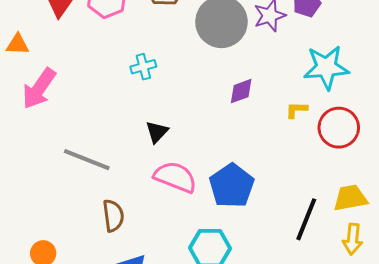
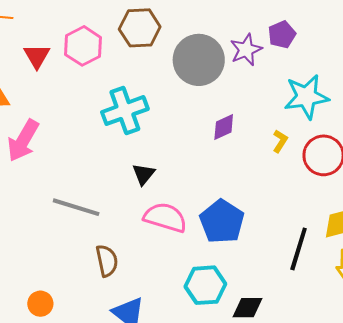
cyan cross: (143, 67) -> (125, 111), size x1.8
yellow L-shape: (296, 110) -> (280, 141), turned 125

